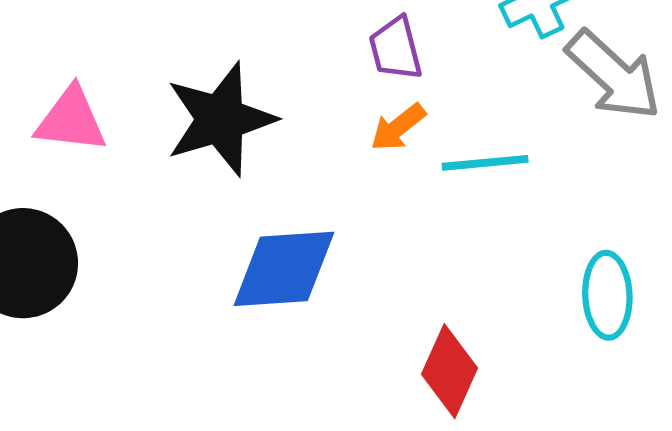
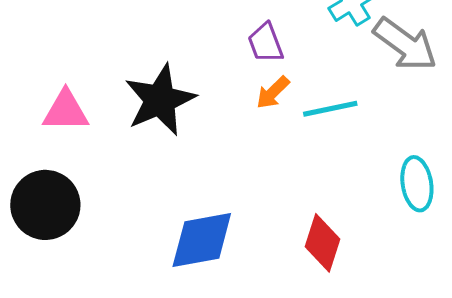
blue diamond: (284, 269) -> (202, 240), moved

